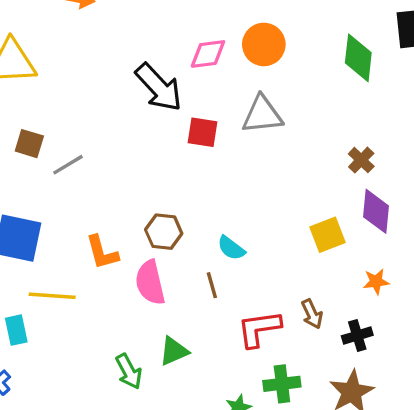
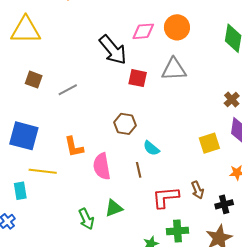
gray line: (68, 165) -> (68, 90), moved
brown hexagon: (164, 232) -> (125, 124), moved

